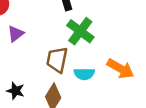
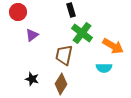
orange arrow: (121, 69) -> (113, 46), moved
cyan semicircle: (84, 74) -> (104, 68), moved

